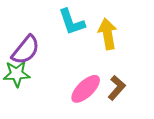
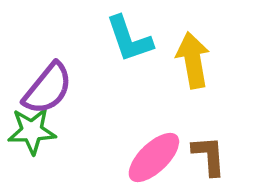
brown L-shape: (117, 88) -> (209, 156), turned -45

